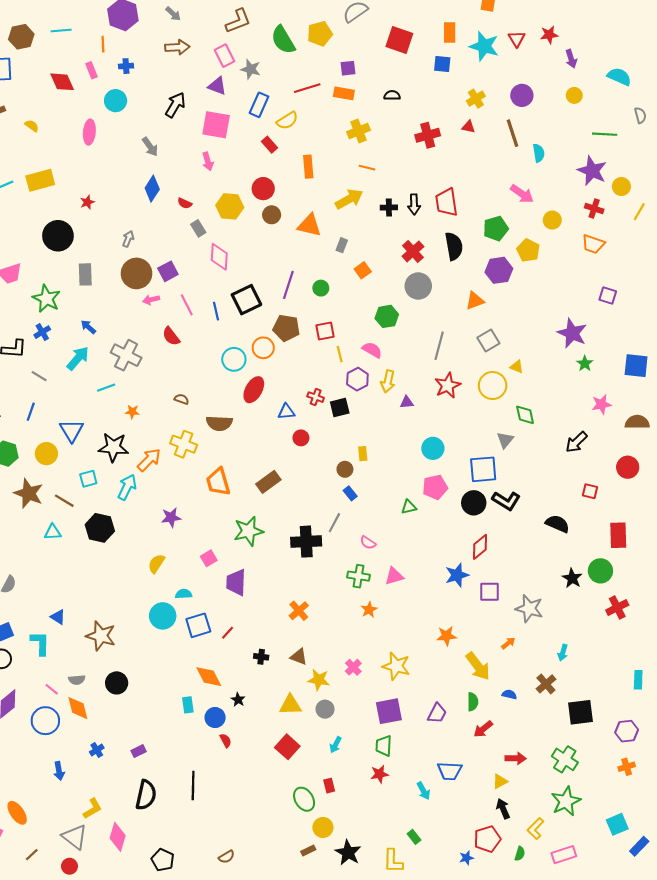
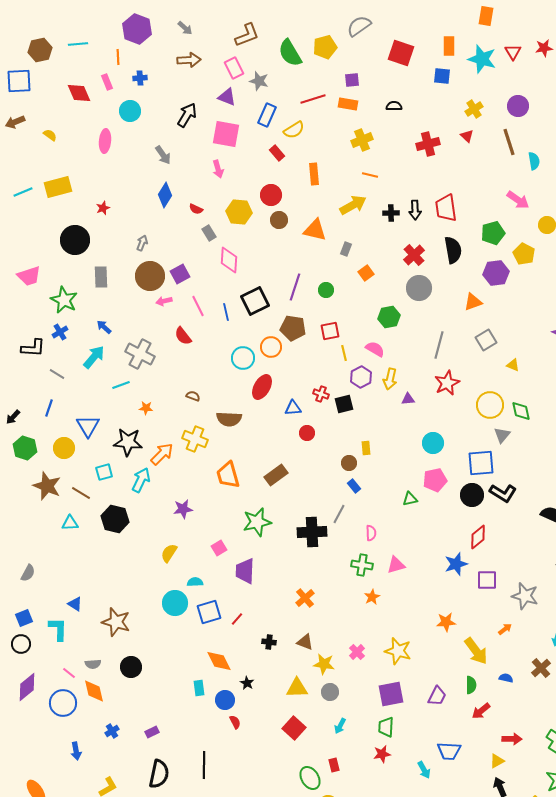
red triangle: (468, 127) -> (467, 136), turned 32
yellow circle: (493, 386) -> (490, 405), moved
pink semicircle: (368, 543) -> (371, 533), turned -126

